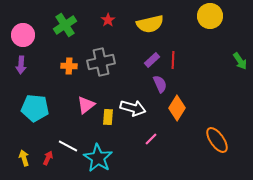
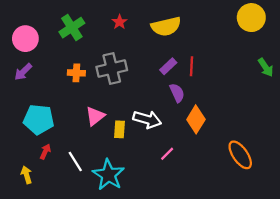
yellow circle: (210, 16) -> (251, 18), moved
purple arrow: (21, 65) -> (23, 72), turned 42
white line: (68, 146) -> (75, 162), turned 30
red arrow: (48, 158) -> (45, 152), moved

